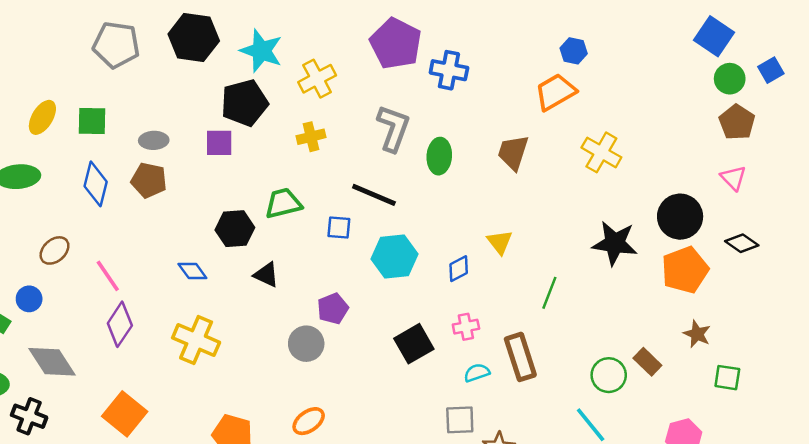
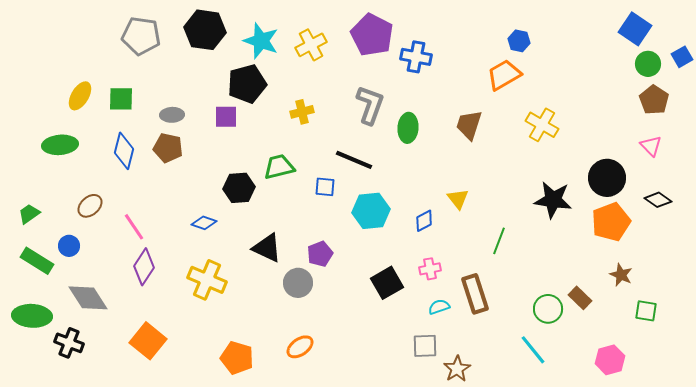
yellow cross: (317, 79) -> (311, 45), moved
blue diamond: (192, 271) -> (204, 223), turned -35
black triangle: (266, 275) -> (267, 248), moved, size x1.4

